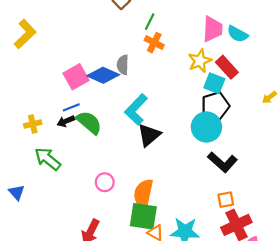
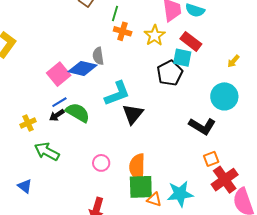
yellow star: (200, 61) -> (155, 35), moved
black pentagon: (215, 106) -> (170, 73), moved
cyan L-shape: (136, 109) -> (117, 93), turned -144
cyan circle: (206, 127) -> (224, 96), moved

